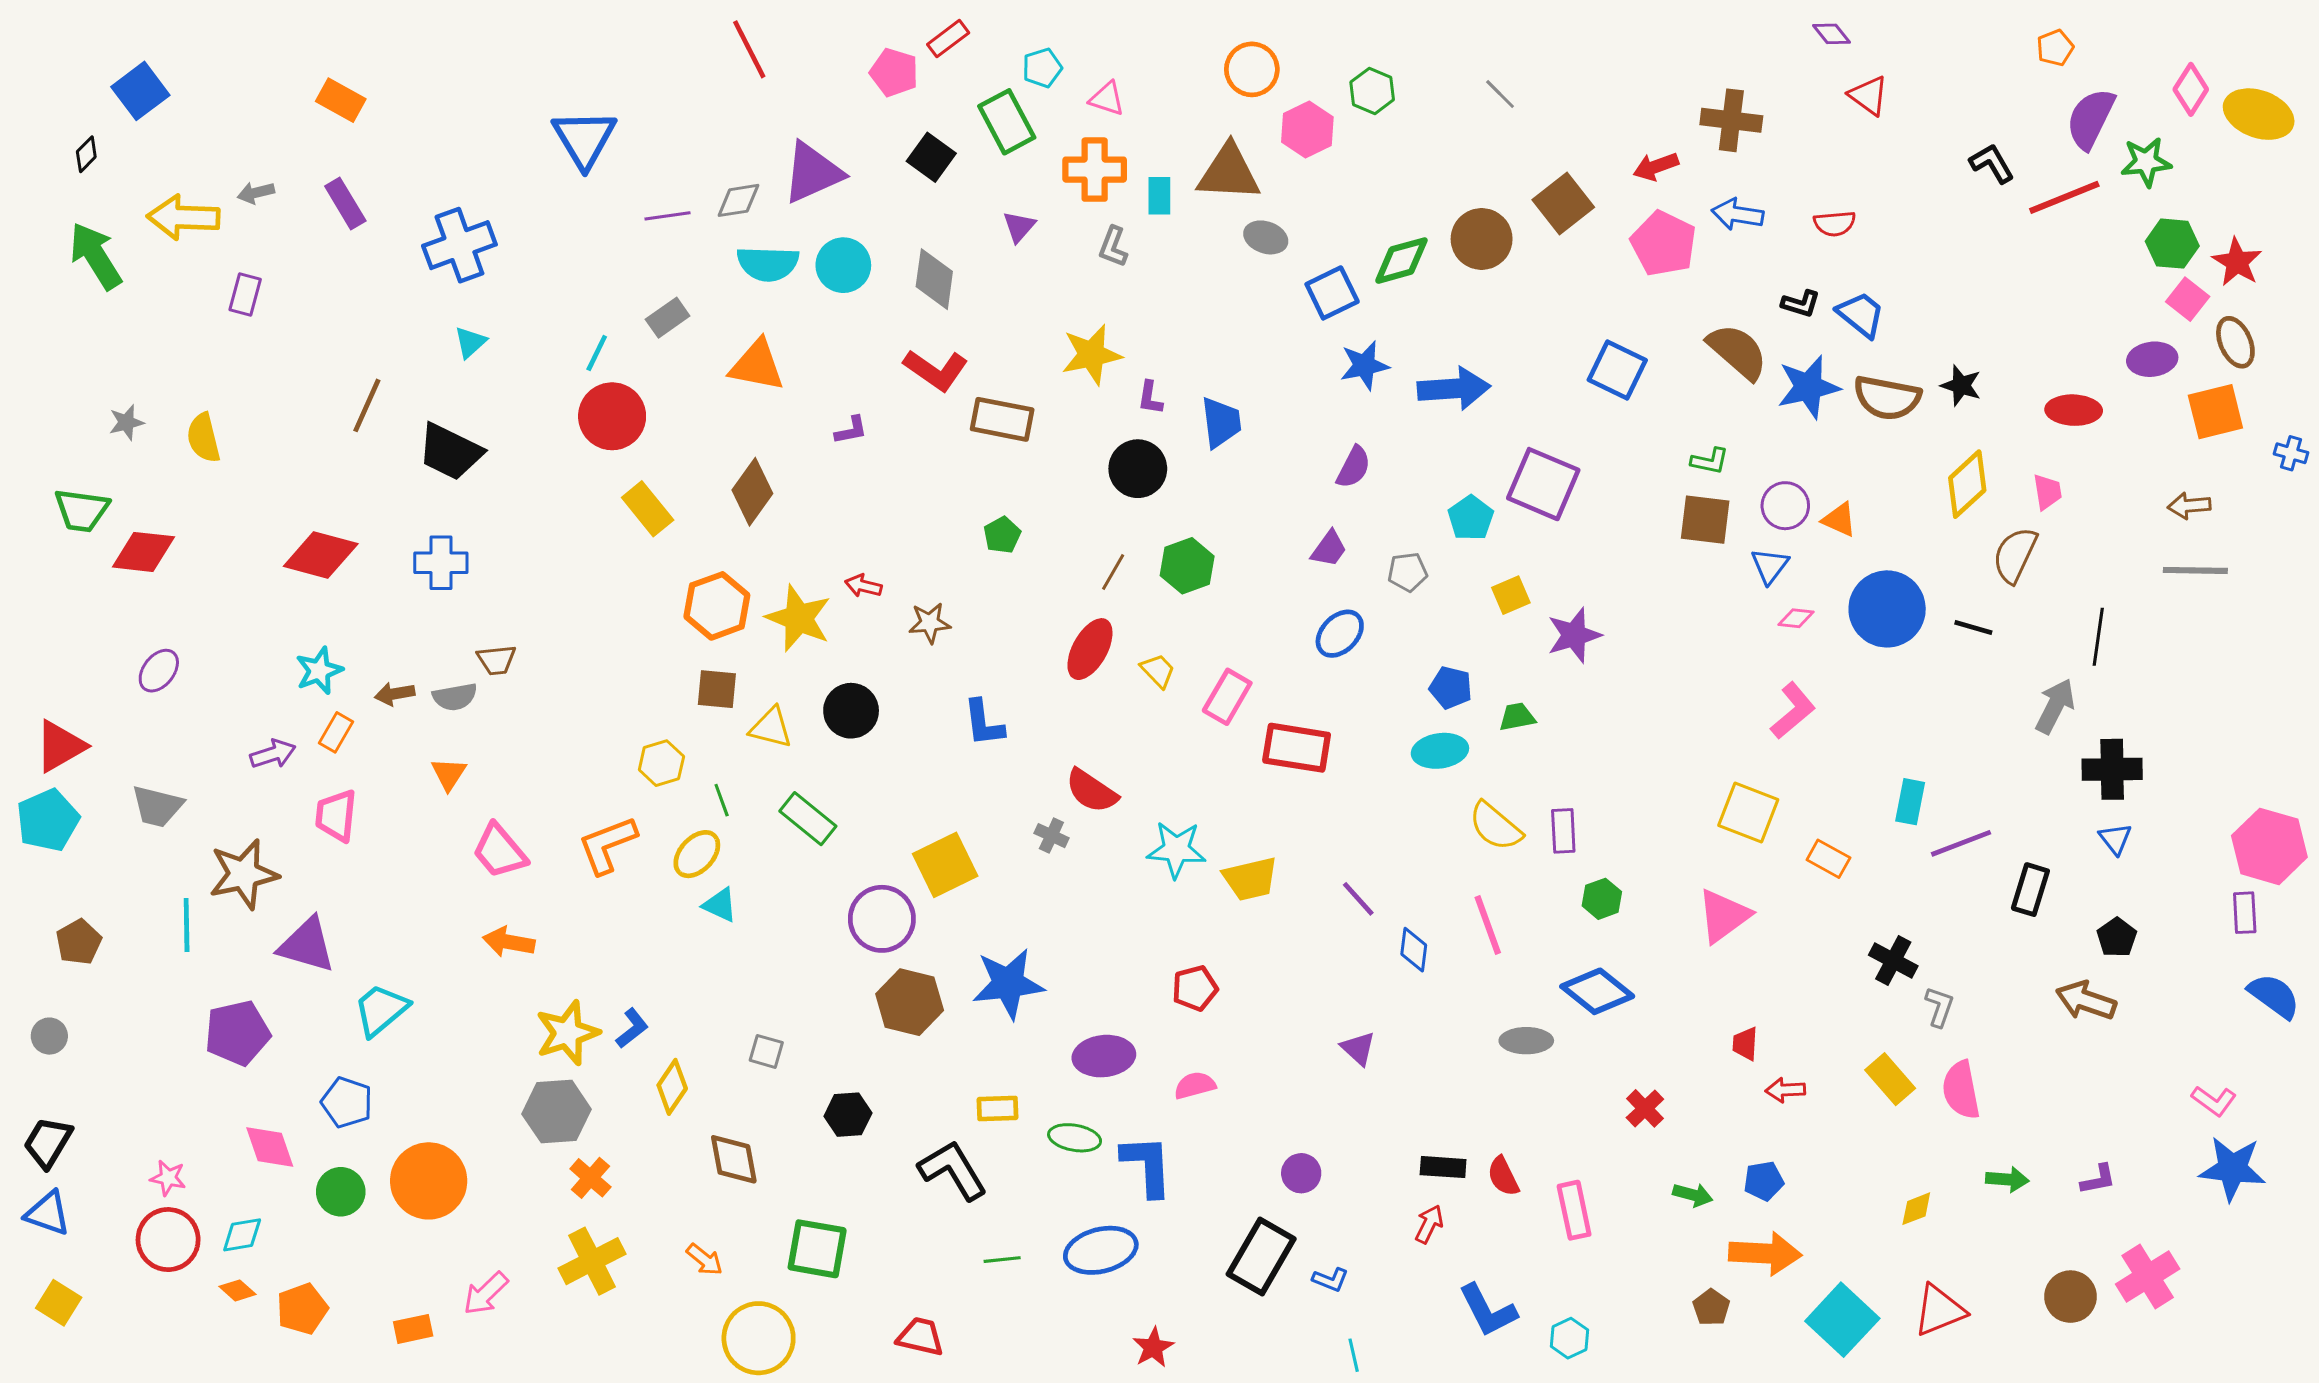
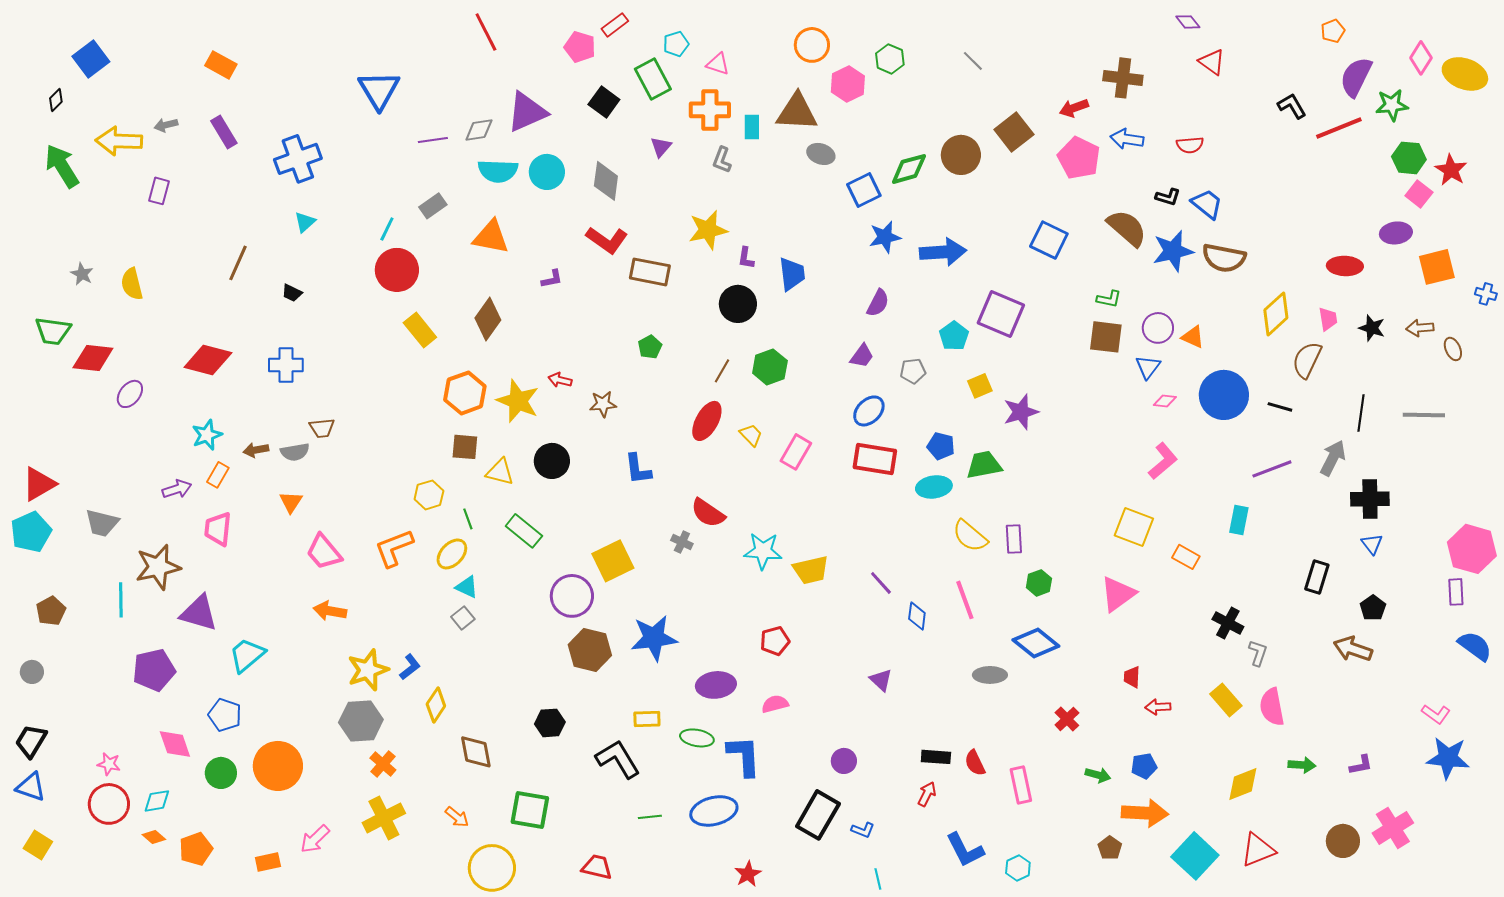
brown ellipse: (2235, 342) -> (1453, 349), moved, size x0.7
black star: (1961, 385) -> (1372, 328), moved
gray star: (126, 422) -> (82, 274), turned -30
black trapezoid: (450, 452) -> (292, 293), size x0.5
gray line: (2195, 570) -> (1424, 415), moved
purple ellipse: (159, 671) -> (130, 394), moved
green trapezoid: (1517, 717) -> (984, 465), size x1.5
red rectangle: (1297, 748) -> (875, 459), moved
purple line: (1961, 843) -> (1272, 469), moved
gray square: (766, 1051) -> (463, 618), moved, turned 35
yellow diamond: (1916, 1209) -> (1243, 784), size x1.5

